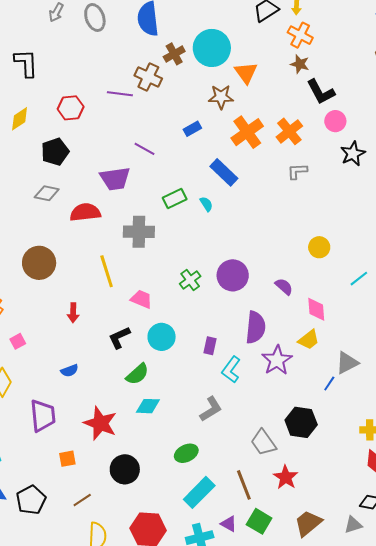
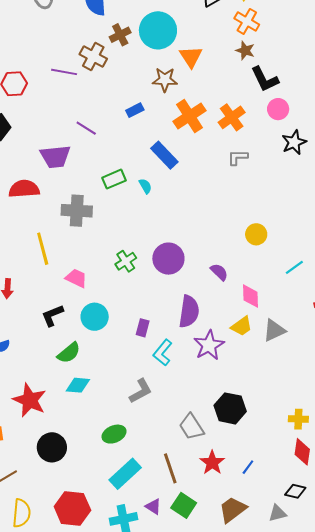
gray triangle: (347, 363) -> (274, 330), moved
blue line: (329, 383) -> (248, 467), moved

